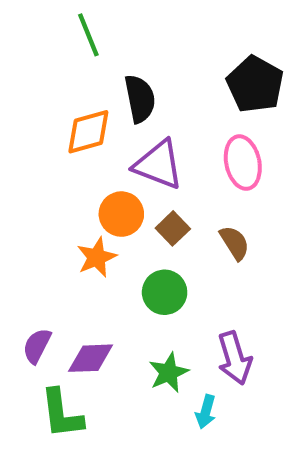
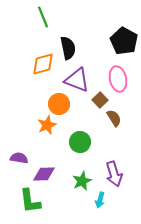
brown square: (173, 228) -> (100, 100), moved
purple semicircle: (37, 346) -> (19, 158), moved, turned 72

